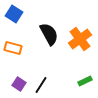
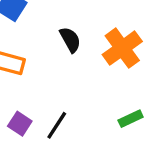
black semicircle: (49, 34) -> (70, 40), size x0.7

